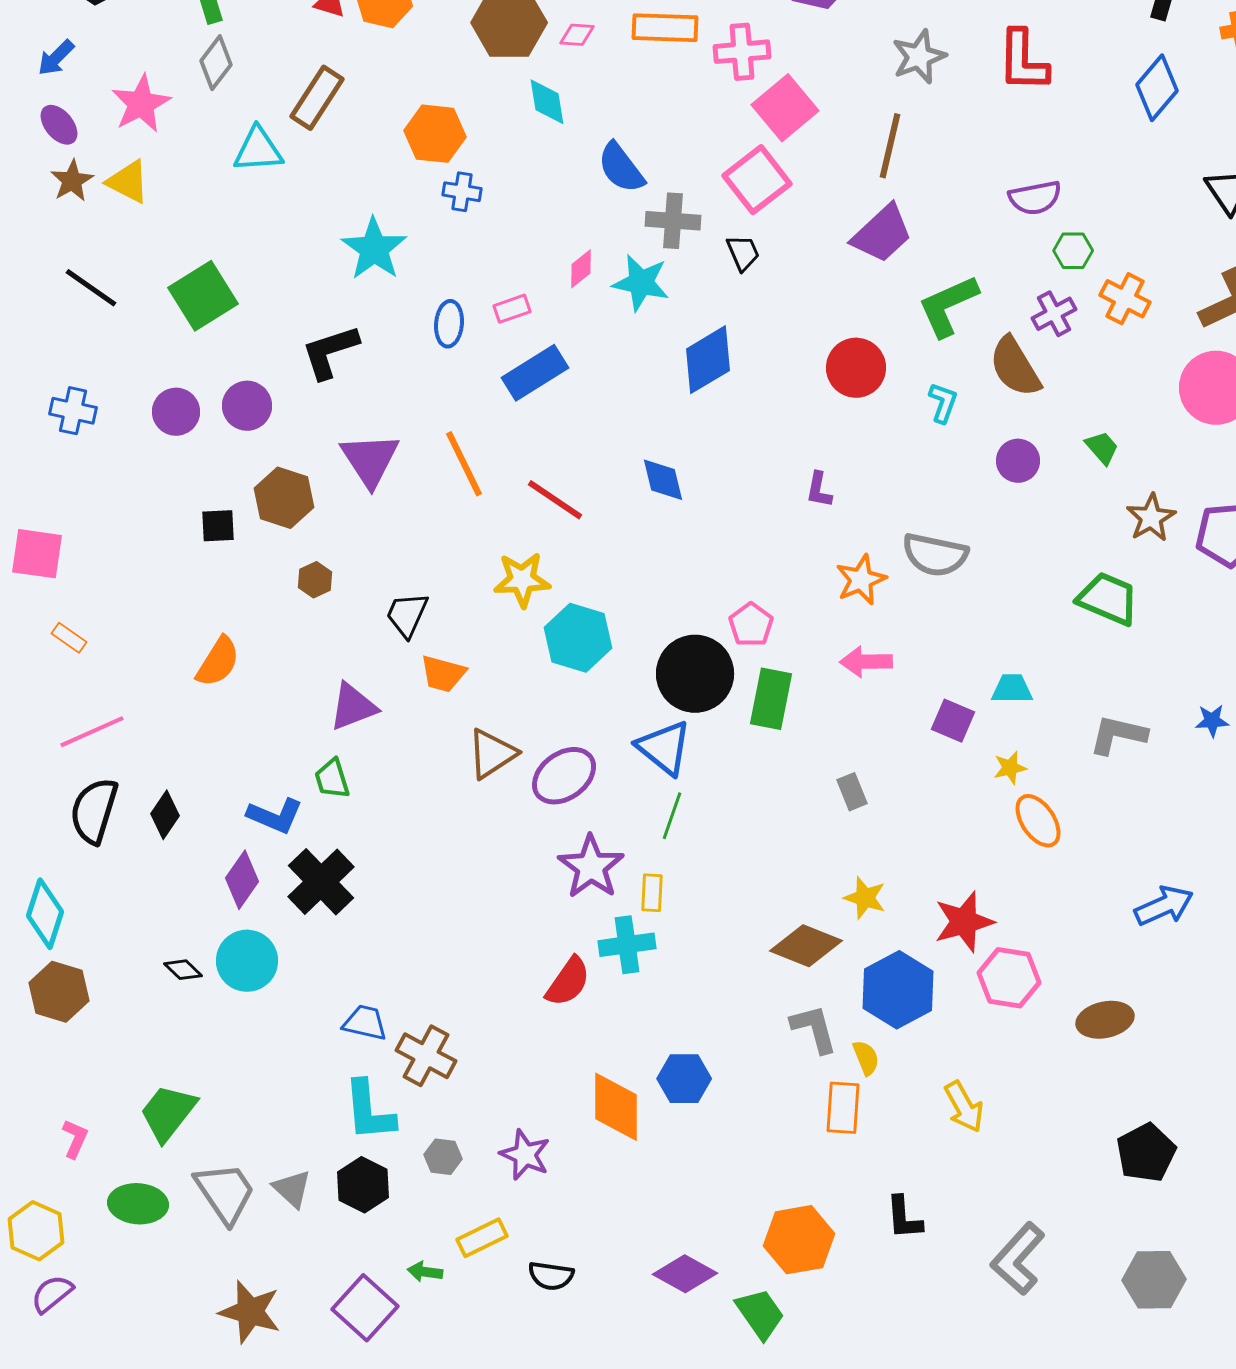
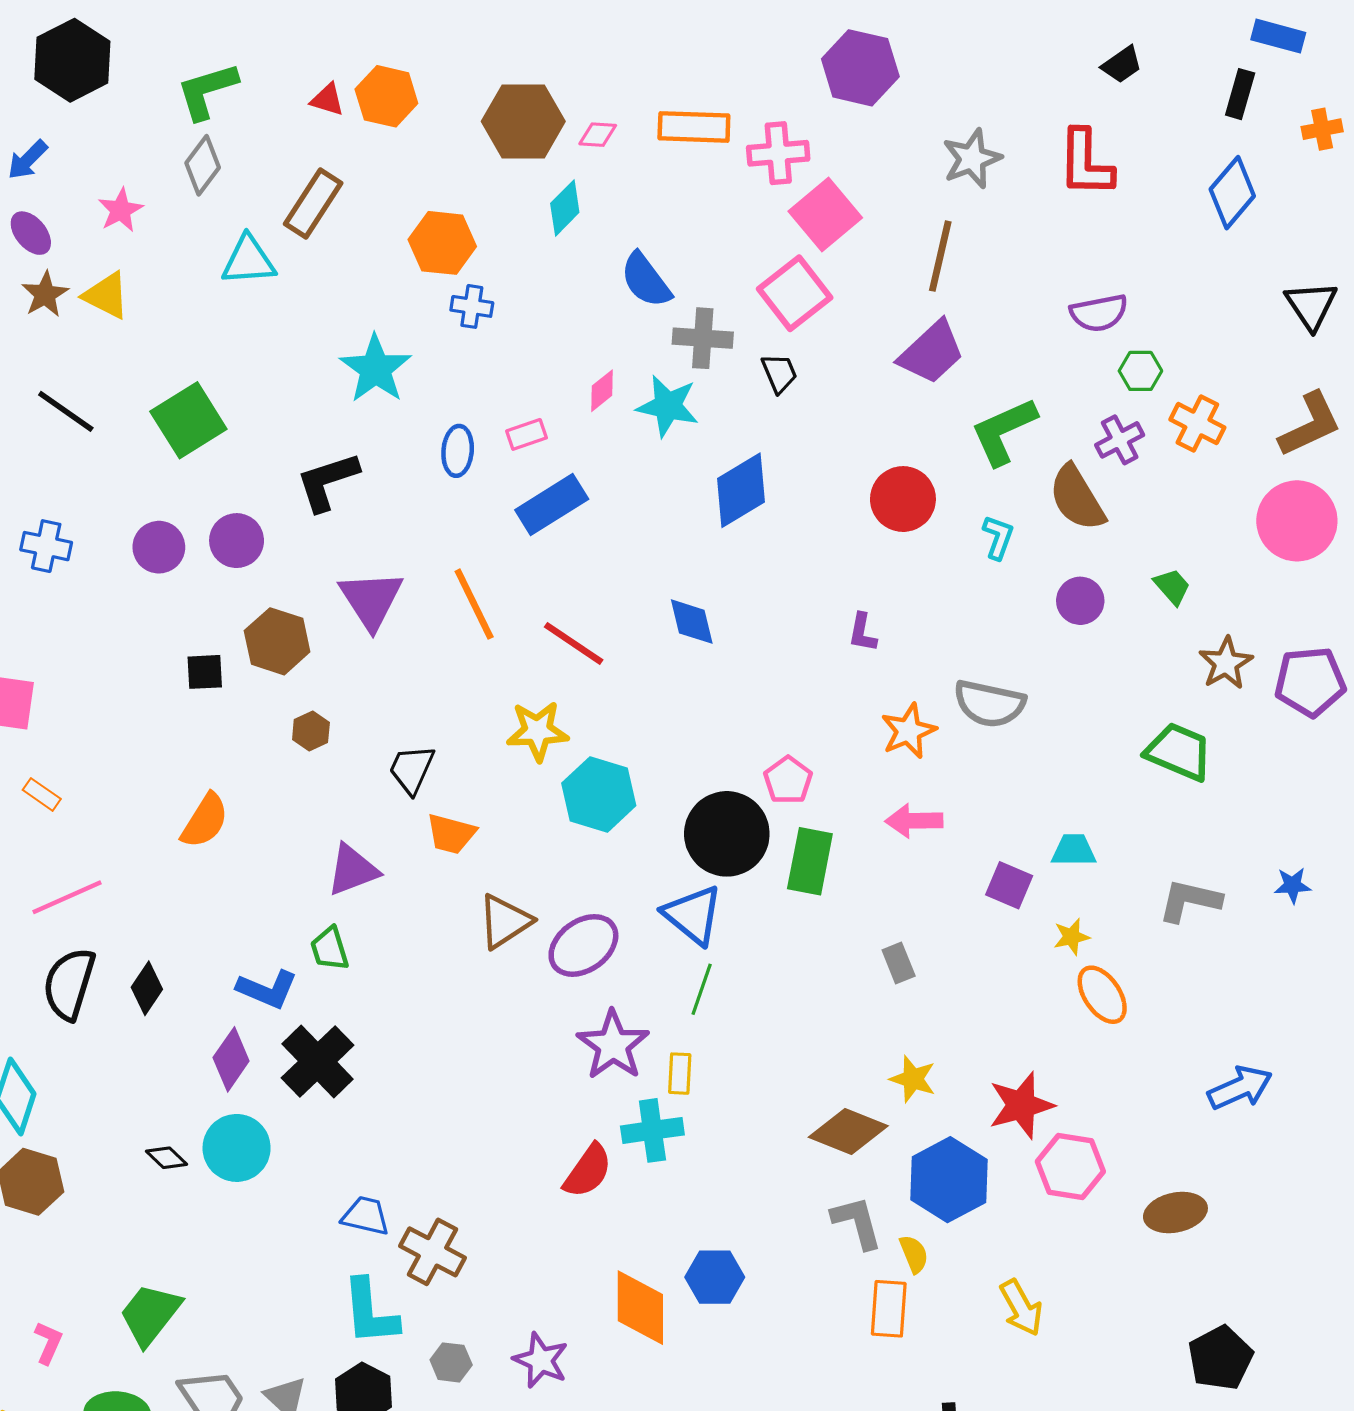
cyan diamond: (547, 102) -> (565, 208), turned 54
pink star: (141, 104) -> (121, 210), size x0.7

